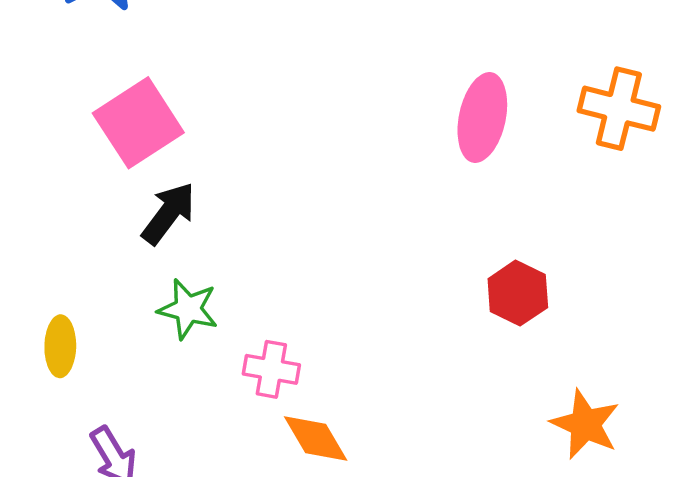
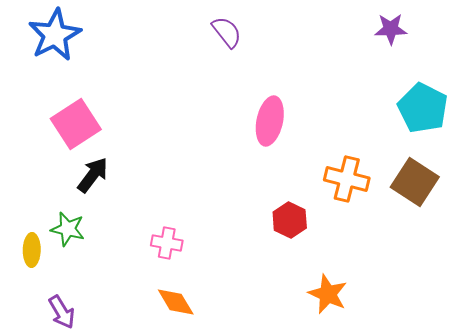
orange cross: (619, 109) -> (347, 179), moved
green star: (188, 309) -> (68, 229), moved
pink cross: (271, 369) -> (167, 243), moved

